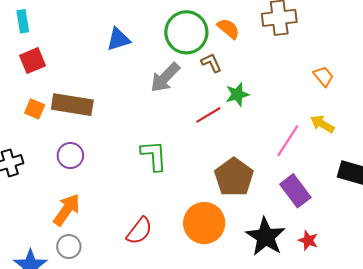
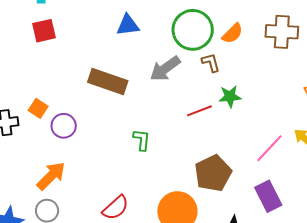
orange semicircle: (228, 29) -> (233, 33), turned 85
brown rectangle: (72, 105) -> (108, 82), moved
orange square: (35, 109) -> (38, 108), moved
green L-shape: (154, 156) -> (142, 140), size x0.7

